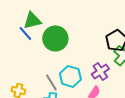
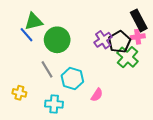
purple cross: (100, 71) -> (103, 40), moved
gray line: (51, 82) -> (47, 69), moved

